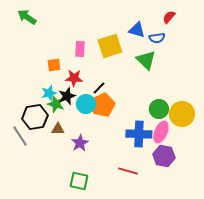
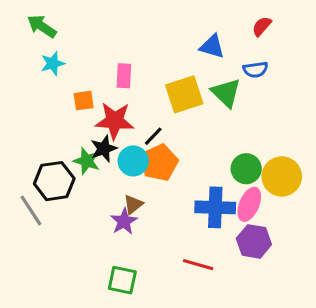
blue semicircle: (157, 38) -> (255, 70), moved
yellow square: (110, 46) -> (184, 94), moved
red star: (74, 78) -> (115, 121), size x1.4
cyan star: (49, 93) -> (53, 63), moved
brown triangle: (58, 129) -> (133, 204), moved, turned -40

